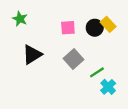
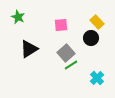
black circle: (95, 28) -> (91, 38), moved
green line: (97, 72) -> (71, 65), moved

